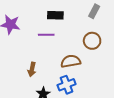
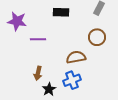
purple line: (46, 35) -> (38, 39), moved
brown arrow: (32, 69) -> (38, 73), moved

